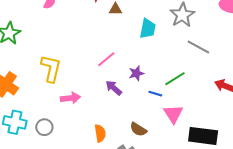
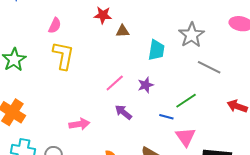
yellow L-shape: (51, 68) -> (63, 56), moved
purple star: (136, 73) -> (146, 85), moved

